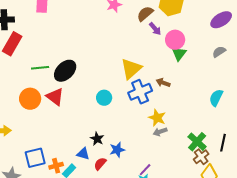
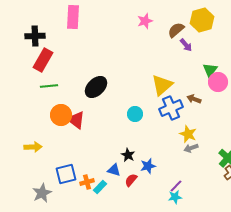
pink circle: (175, 40) -> (218, 82), moved
green line: (40, 68) -> (49, 86), moved
red triangle: (55, 97) -> (76, 120), moved

